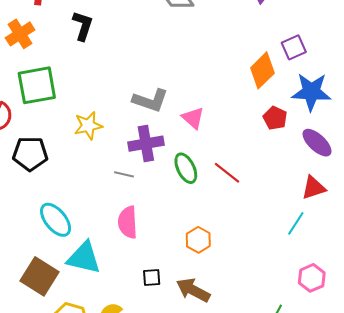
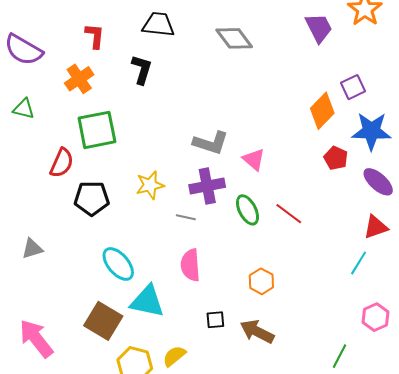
yellow star: (88, 126) -> (150, 185), moved

